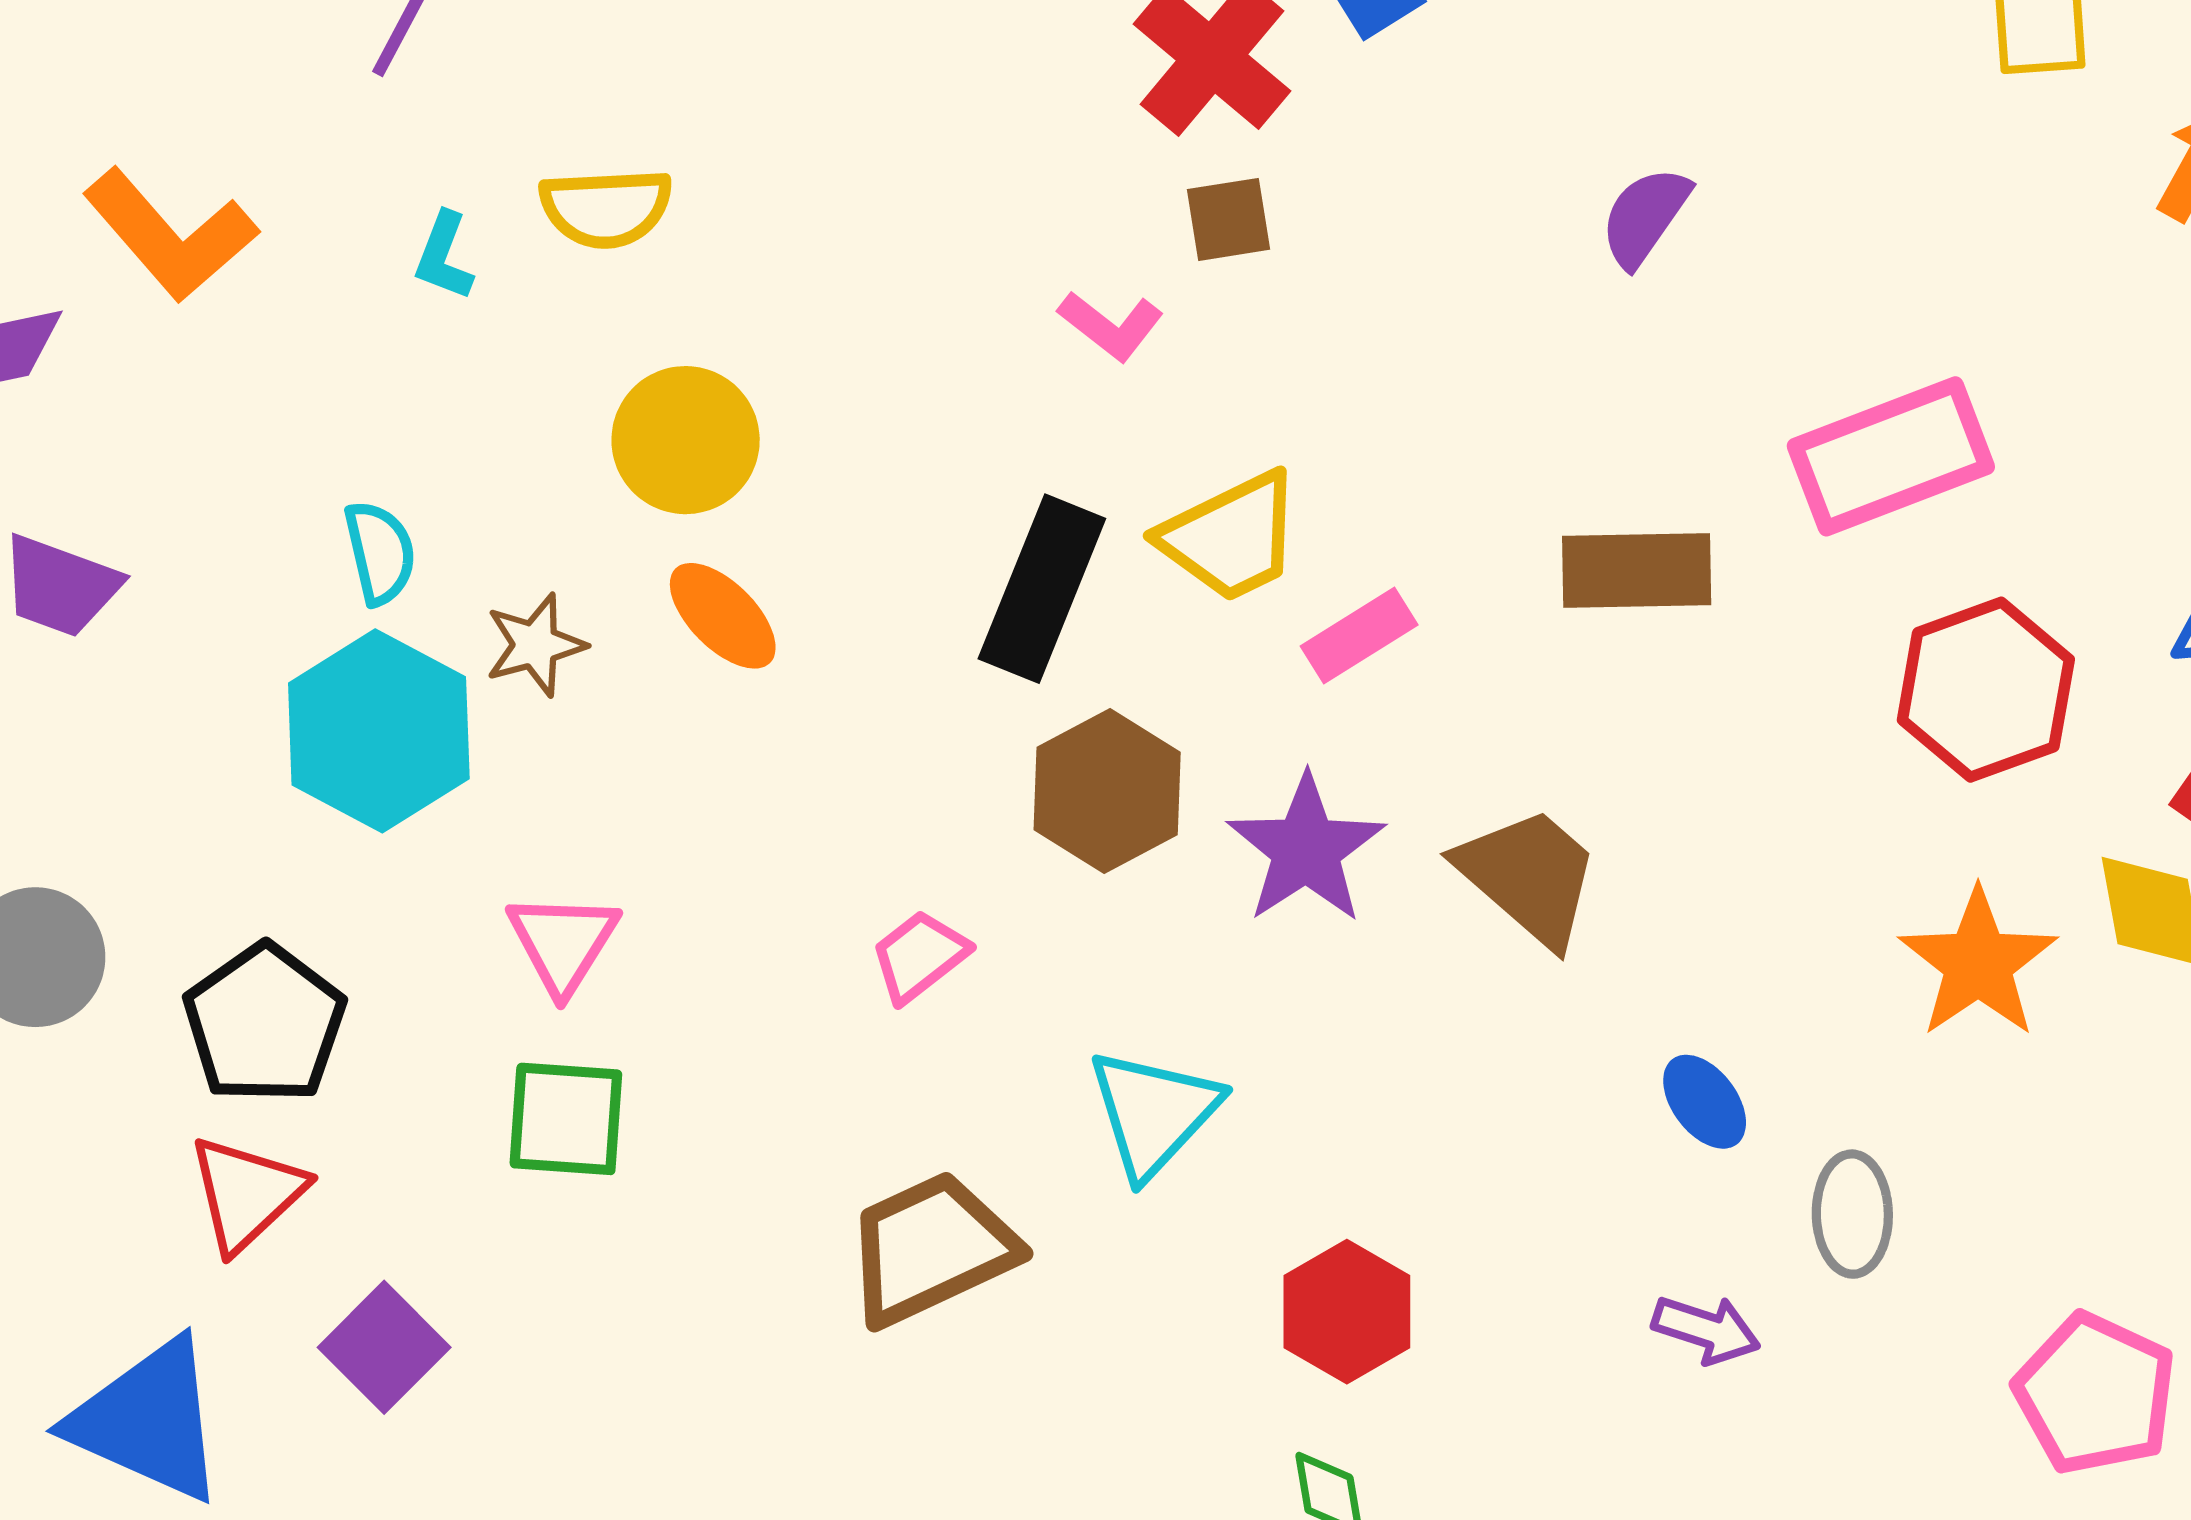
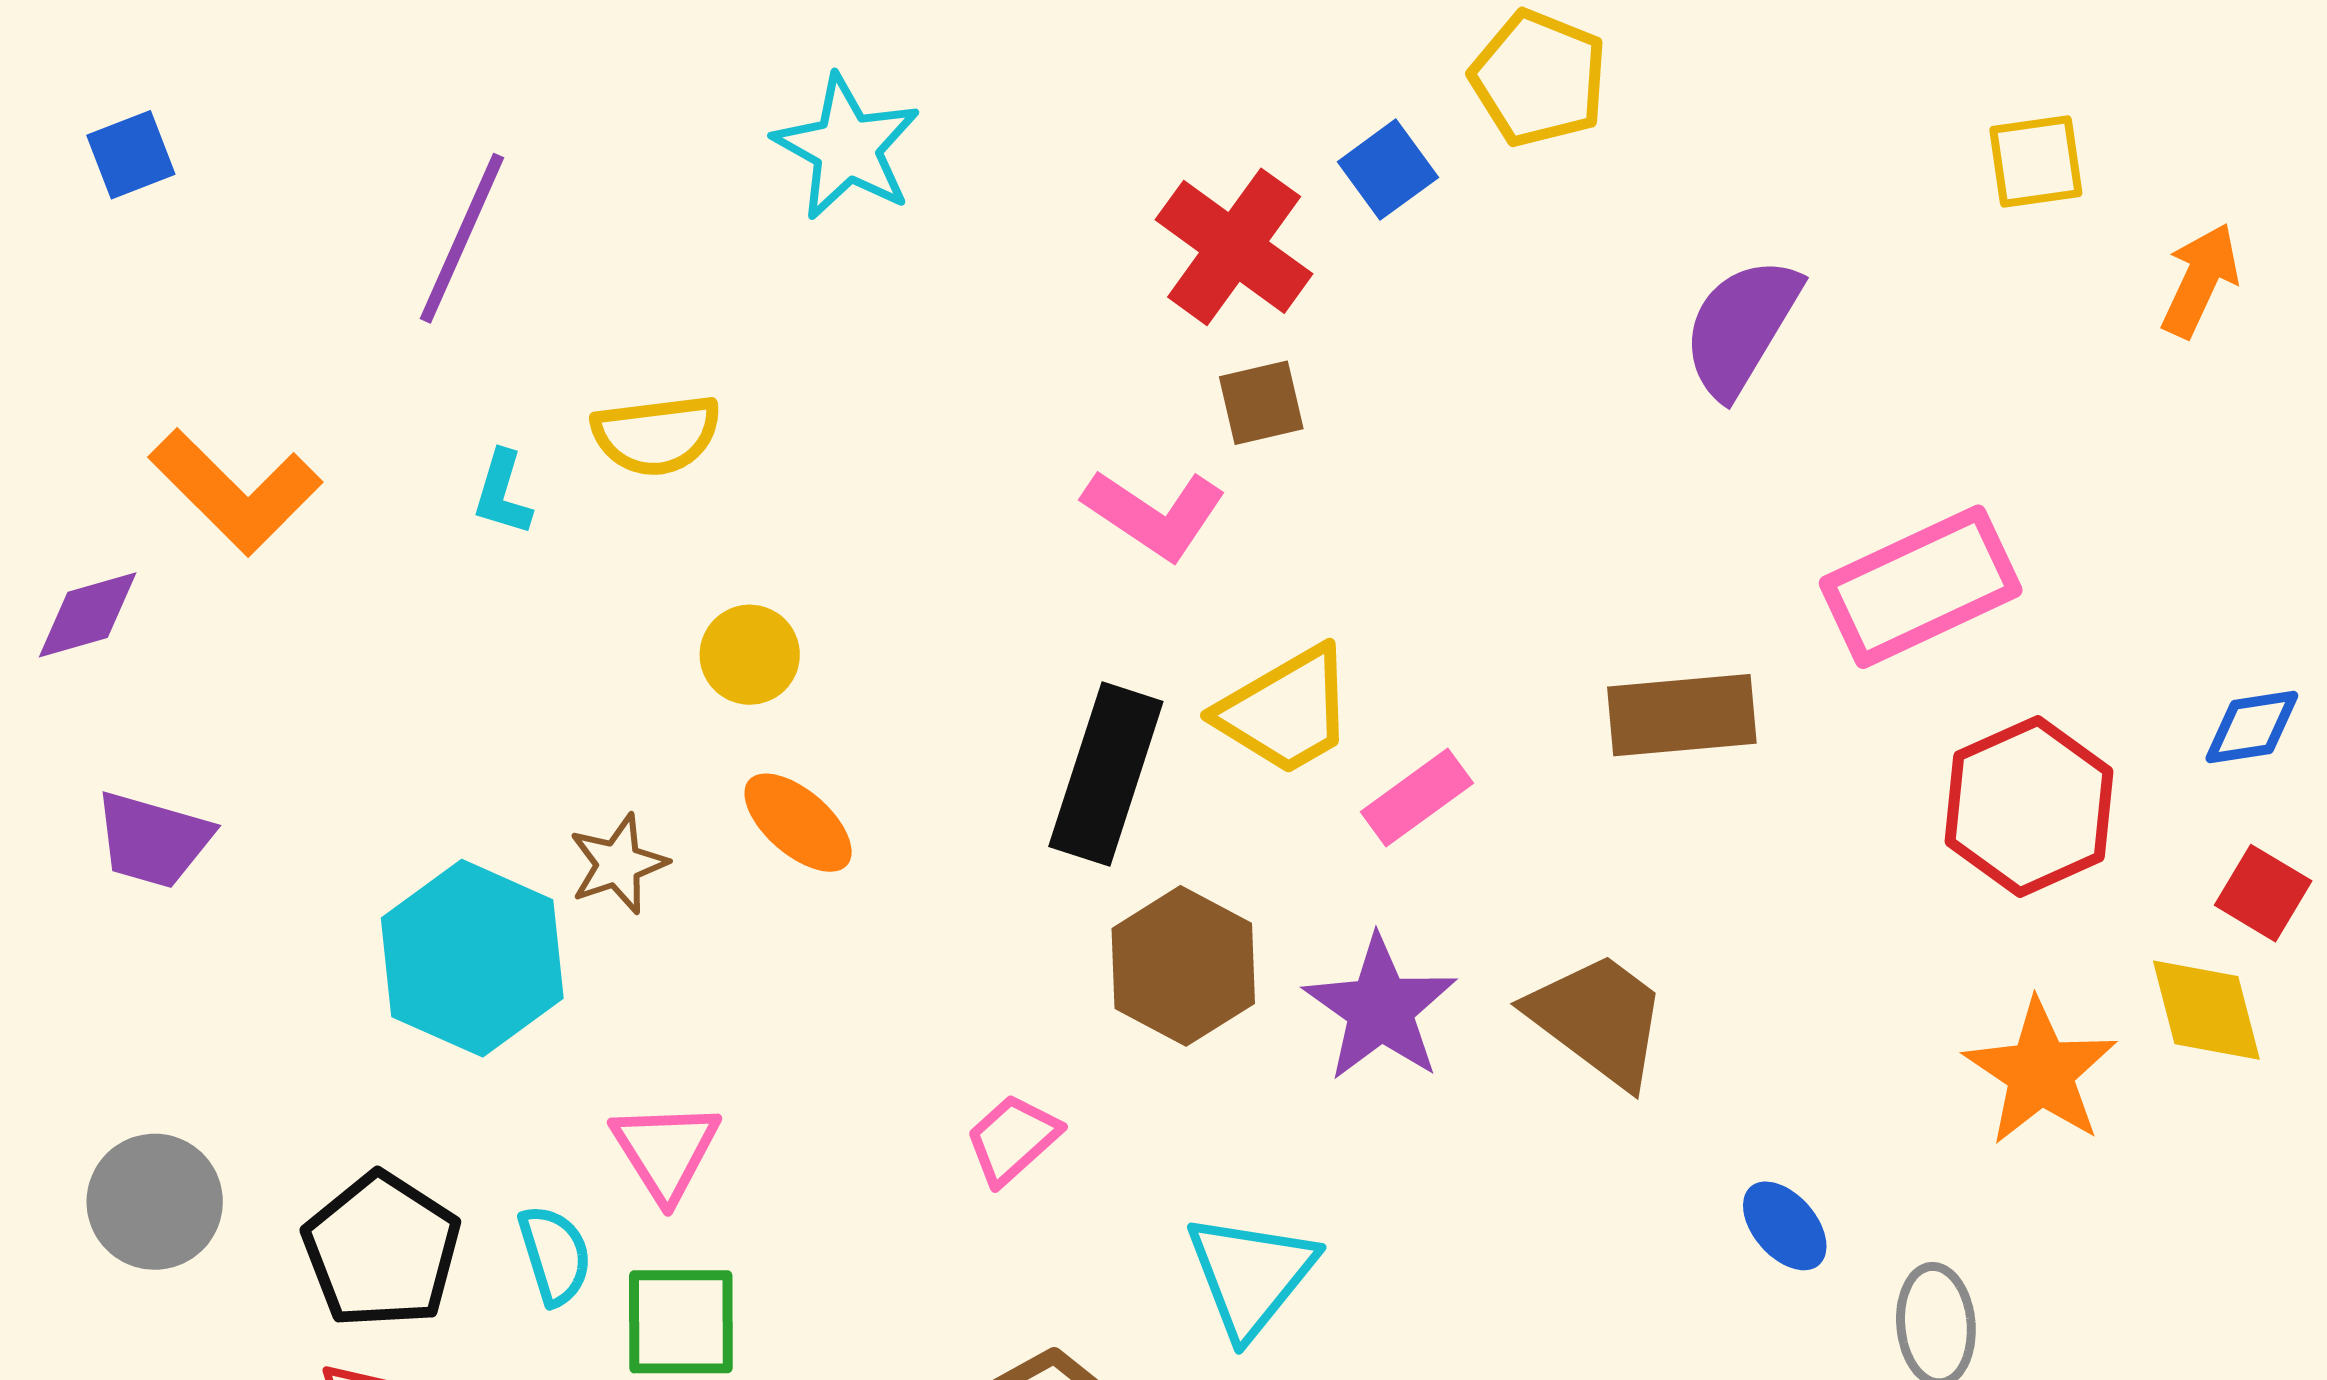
purple semicircle: (1645, 217) -> (1741, 327), moved, size x1.4
pink L-shape: (1111, 326) -> (1154, 514), size x1.4
yellow circle: (686, 440) -> (750, 655), size x0.7
cyan semicircle: (380, 553) -> (555, 1255), moved

